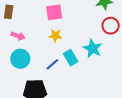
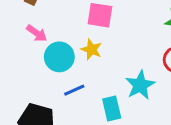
cyan rectangle: (71, 58) -> (112, 108), moved
cyan circle: (20, 59) -> (59, 57), moved

